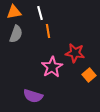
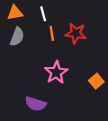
red star: (75, 53) -> (76, 33), moved

